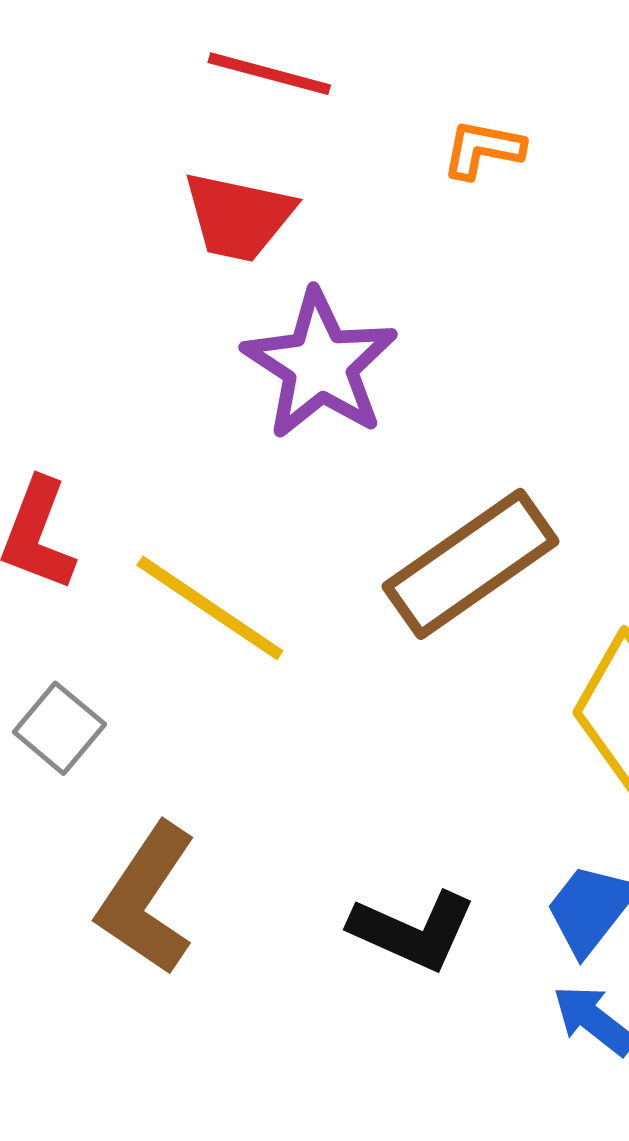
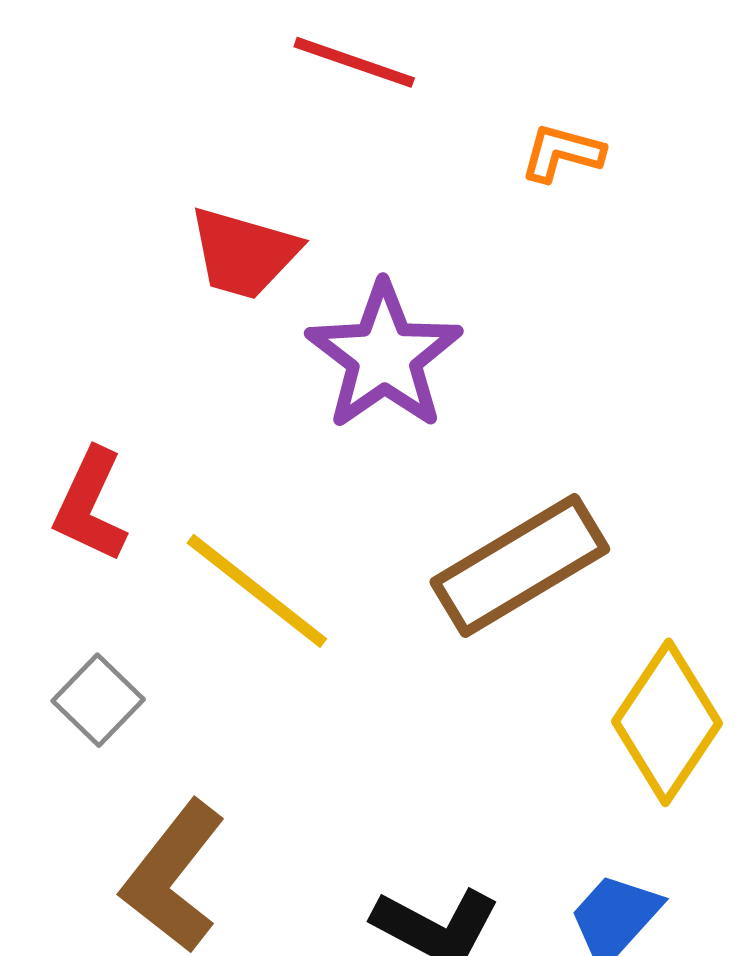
red trapezoid: (238, 217) -> (244, 253), moved

